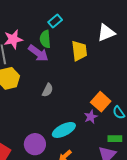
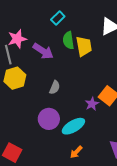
green semicircle: (45, 39) -> (68, 40), moved
purple star: (91, 117) -> (92, 104), moved
purple circle: (35, 144) -> (49, 119), moved

